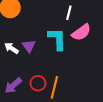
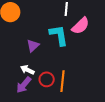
purple triangle: (29, 46) -> (33, 46), turned 32
white arrow: (11, 48) -> (27, 70), moved

